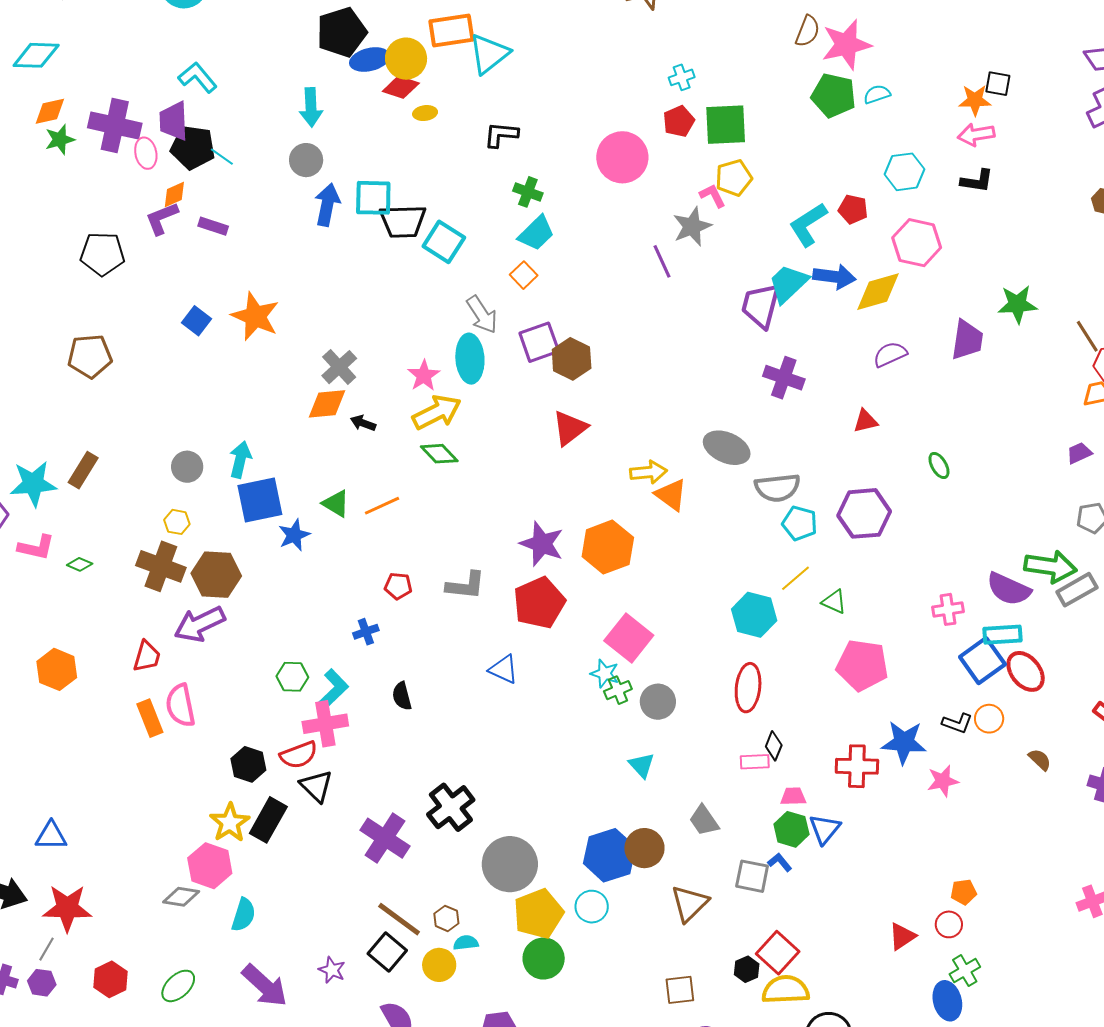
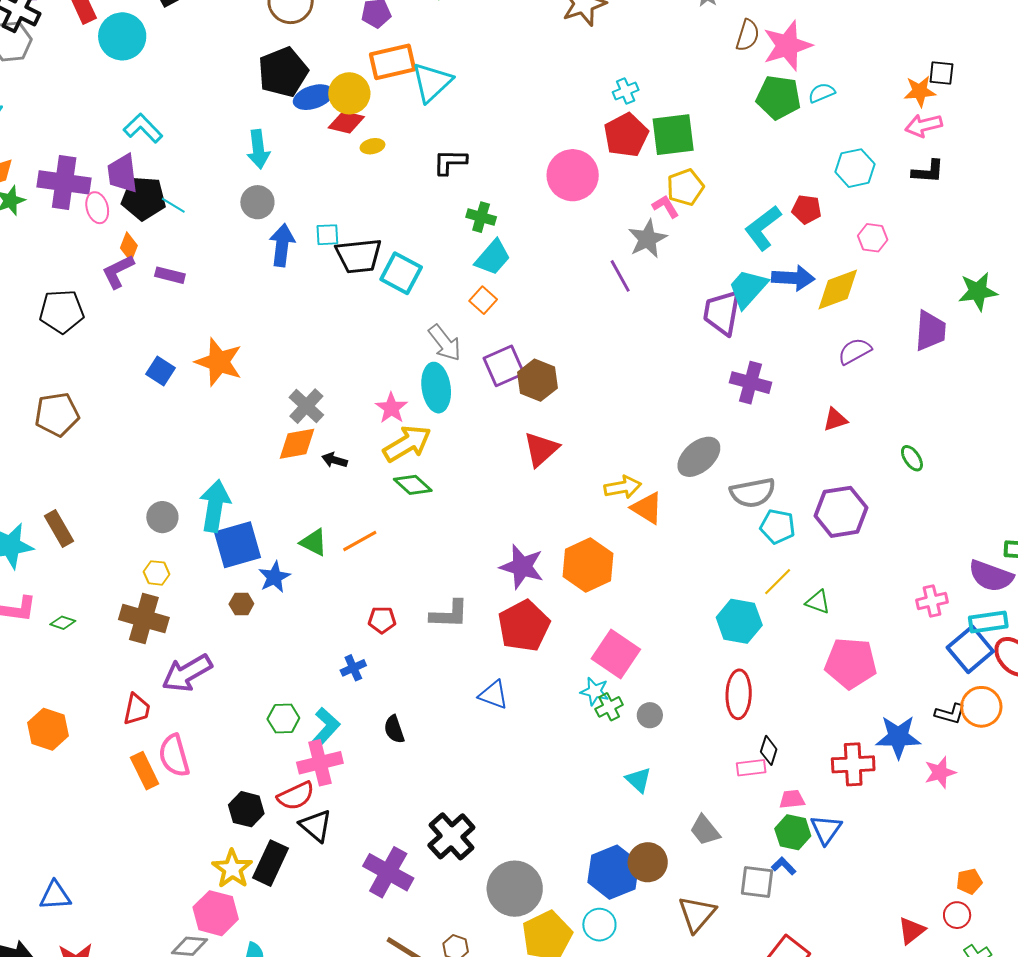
red pentagon: (679, 121) -> (626, 135), size x1.4
orange diamond: (174, 195) -> (129, 247), turned -40
cyan square: (373, 198) -> (327, 235), size x0.6
pink hexagon: (917, 243) -> (873, 238), size x0.6
gray ellipse: (727, 448) -> (699, 457), turned -60
cyan arrow: (240, 460) -> (215, 506), size x1.4
brown rectangle: (83, 470) -> (59, 528), turned -57
brown hexagon: (216, 575) -> (241, 604), moved, size x0.5
gray circle: (658, 702) -> (650, 715), size x0.7
orange circle: (989, 719) -> (981, 707), size x1.4

